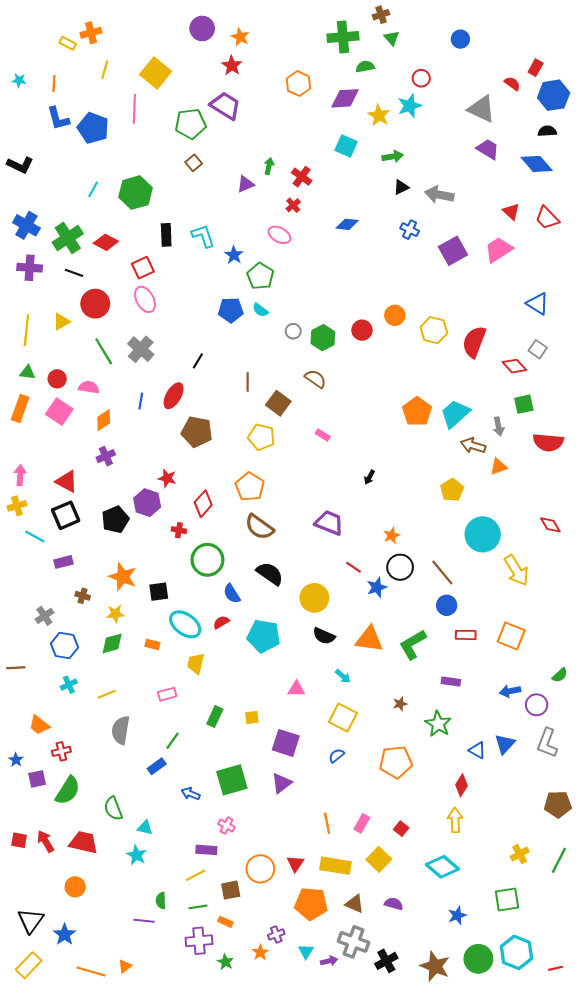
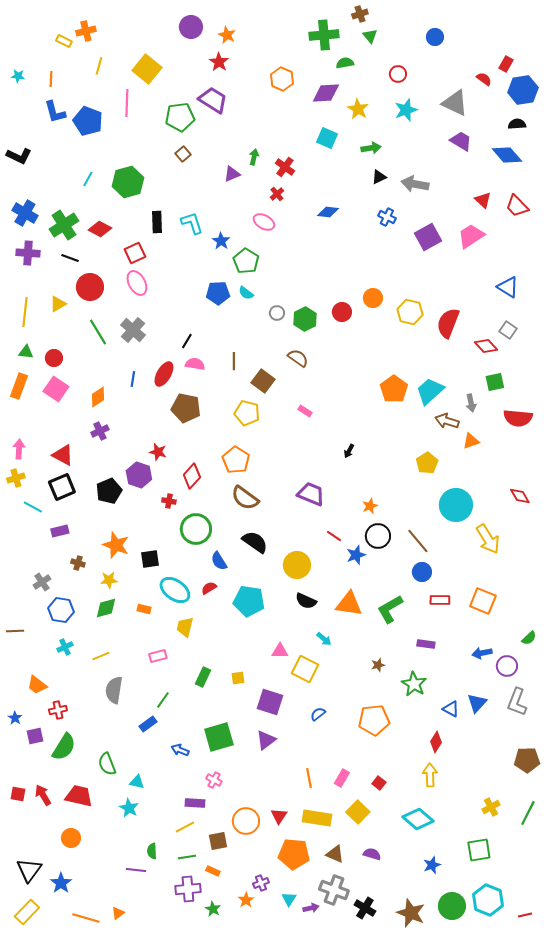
cyan star: (410, 106) -> (406, 110), moved
pink semicircle: (89, 387) -> (195, 364), moved
yellow square: (343, 718) -> (305, 669), moved
black cross: (386, 961) -> (365, 908), turned -30

